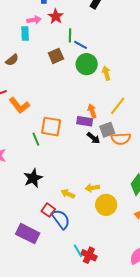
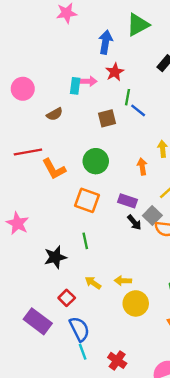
pink arrow: (34, 20) -> (88, 81), moved
green circle: (87, 64) -> (96, 161), moved
orange arrow: (92, 111) -> (142, 166), moved
gray square: (107, 130) -> (152, 215), turned -35
green line: (36, 139) -> (85, 241), moved
blue semicircle: (61, 219) -> (79, 329), moved
cyan line: (78, 251) -> (83, 352), moved
red cross: (89, 255) -> (117, 360), moved

